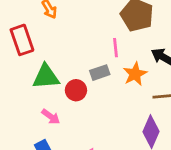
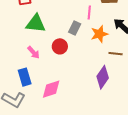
gray rectangle: (100, 73) -> (75, 28), turned -56
red circle: (76, 90) -> (60, 46), moved

